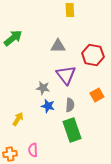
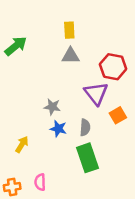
yellow rectangle: (70, 10) -> (69, 30), moved
purple triangle: (66, 75) -> (96, 93), moved

